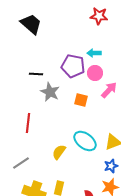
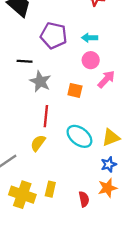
purple pentagon: (73, 66) -> (54, 36), moved
red line: (28, 123) -> (46, 116), moved
yellow semicircle: (59, 152) -> (38, 143), moved

